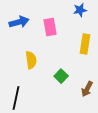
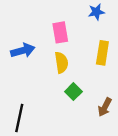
blue arrow: (19, 22) -> (23, 51), moved
yellow semicircle: (31, 60) -> (61, 63), moved

